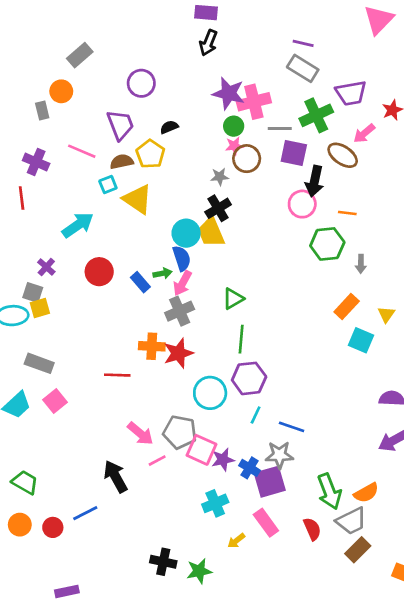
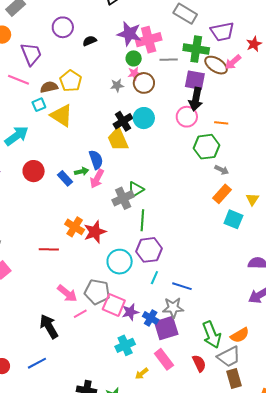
green cross: (316, 115) -> (196, 49), turned 35
purple trapezoid: (120, 125) -> (31, 54), moved
black semicircle: (169, 127) -> (90, 41), moved
purple square: (294, 153) -> (195, 80), moved
brown ellipse: (343, 155) -> (216, 65), moved
gray star: (220, 177) -> (117, 85), moved
cyan circle: (186, 233) -> (144, 118), moved
gray arrow: (361, 264) -> (222, 170), moved, turned -64
gray cross: (180, 311) -> (123, 198), moved
orange cross: (152, 346) -> (75, 227), turned 30
blue line: (85, 513) -> (37, 363), moved
brown rectangle: (358, 550) -> (234, 379), turned -60

